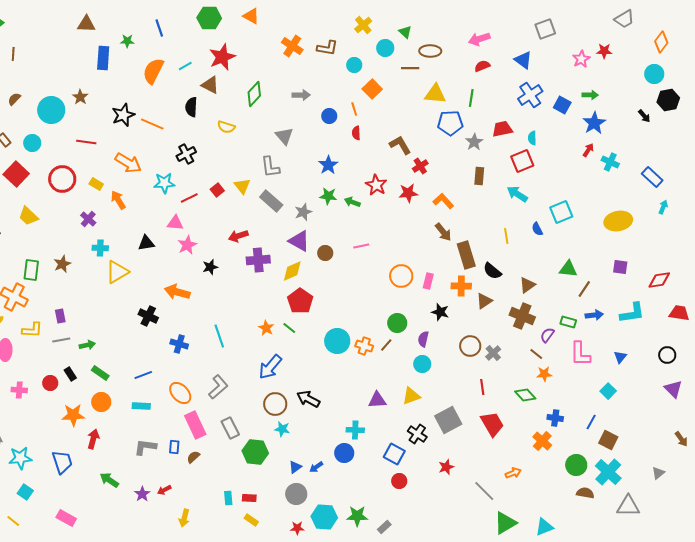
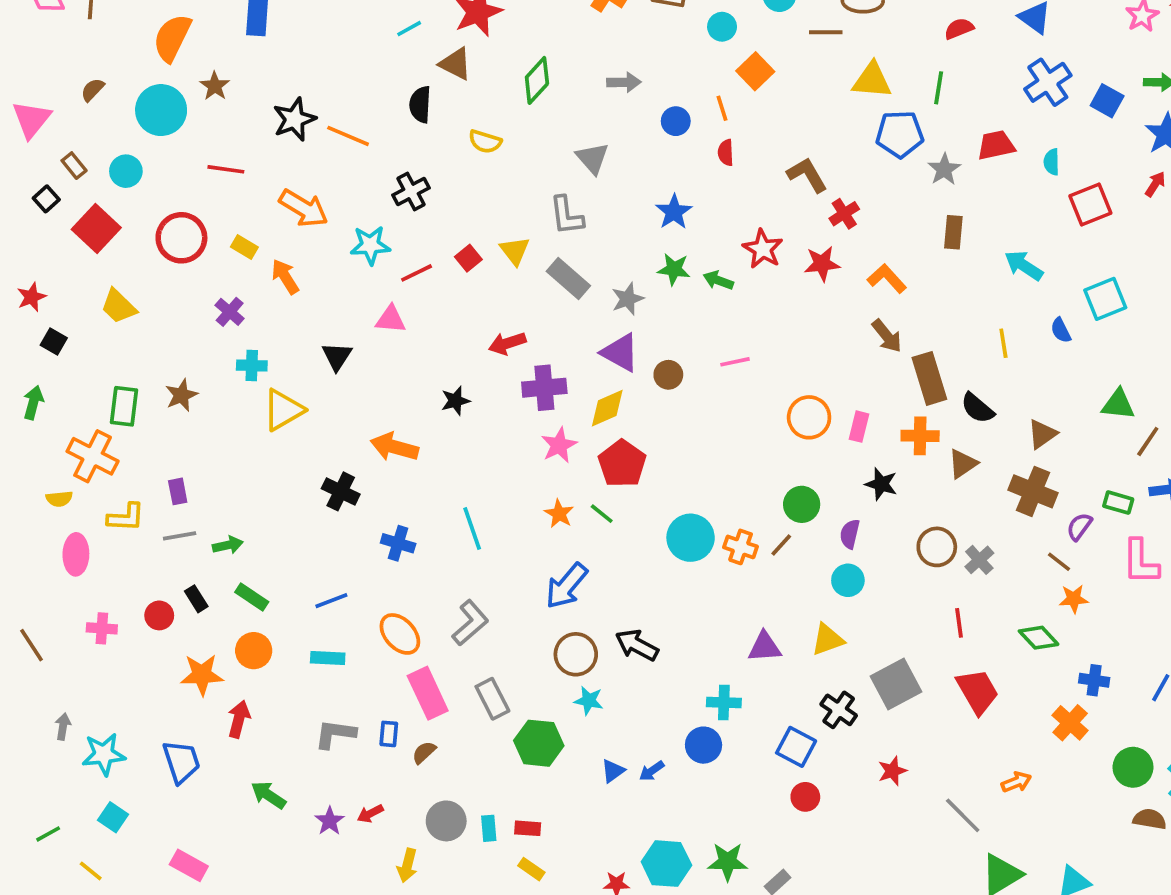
orange semicircle: (153, 71) -> (172, 38), moved
red square: (522, 161) -> (1090, 204), moved
black triangle: (146, 243) -> (337, 356), turned -48
pink star: (187, 245) -> (559, 445), moved
gray circle: (296, 494) -> (446, 821), moved

